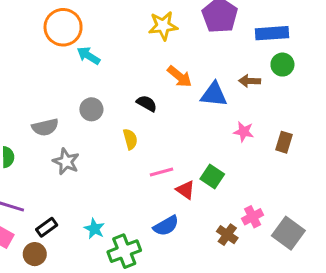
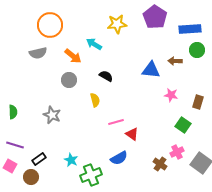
cyan arrow: (88, 56) -> (94, 44), moved
orange arrow: (179, 76) -> (73, 56), moved
gray semicircle: (45, 127) -> (38, 53), moved
green square: (212, 176) -> (183, 125), moved

